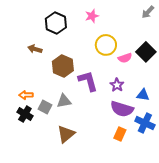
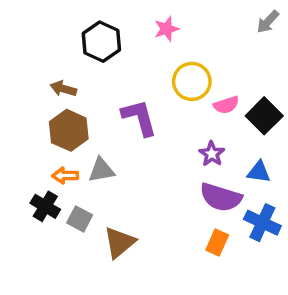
black square: (146, 52) -> (264, 116), moved
brown hexagon: (63, 66) -> (69, 130), moved
purple L-shape: (88, 81) -> (139, 118), moved
orange arrow: (26, 95) -> (65, 176), moved
gray triangle: (64, 101) -> (101, 170), moved
gray square: (45, 107) -> (80, 219), moved

